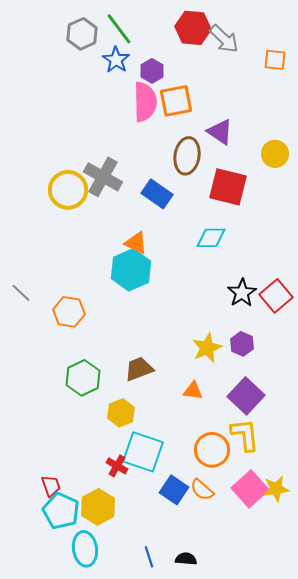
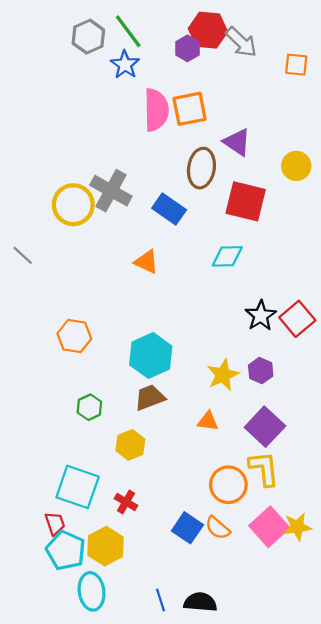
purple hexagon: (152, 71) -> (187, 48), moved
cyan hexagon: (131, 270) -> (151, 355), moved
gray line: (21, 293) -> (23, 255), moved
green hexagon: (83, 378) -> (89, 407), size x0.7
cyan square: (143, 452) -> (78, 487), moved
black semicircle: (186, 559) -> (200, 602), size x1.4

